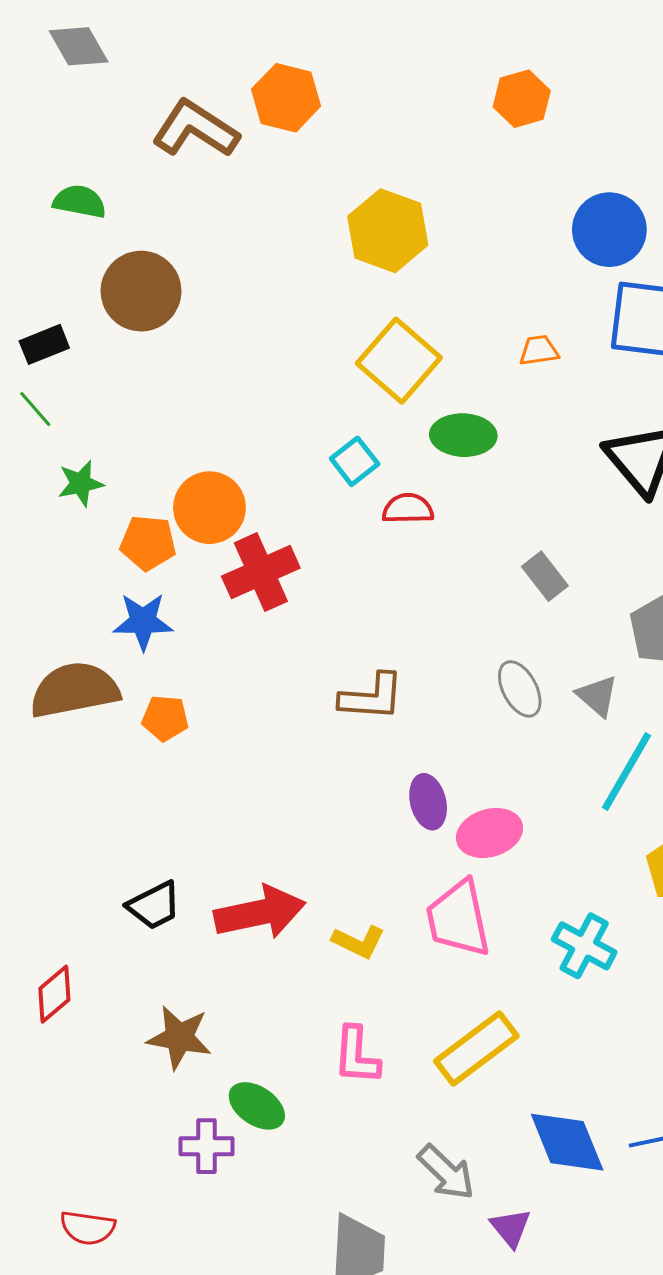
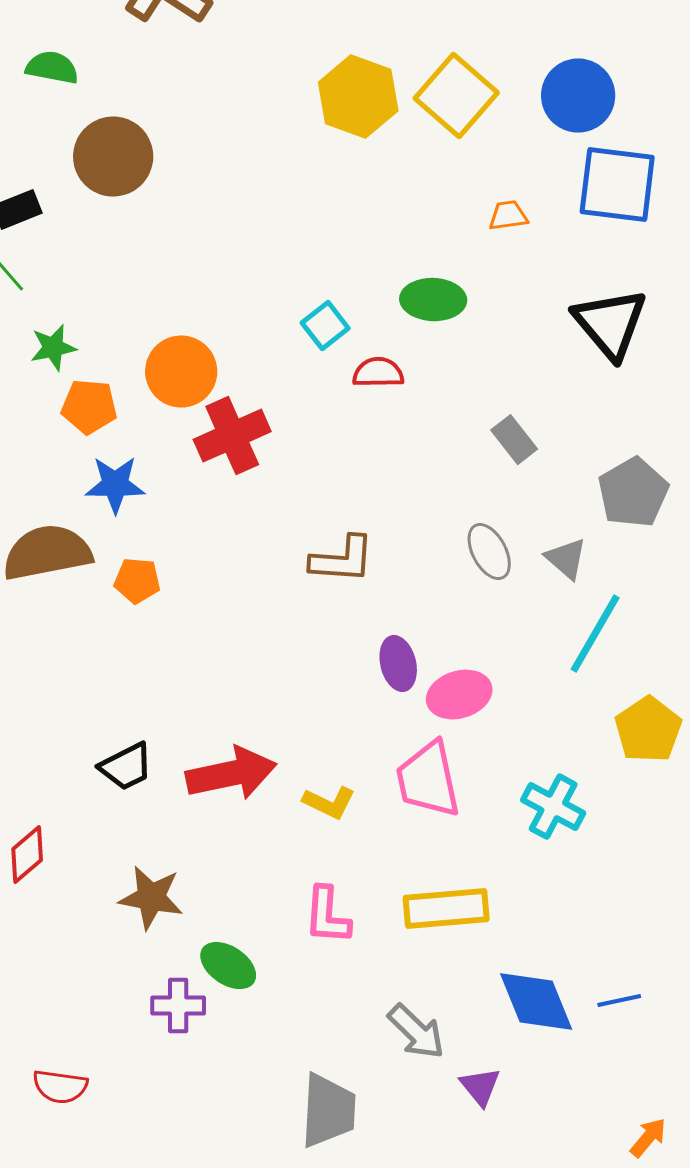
yellow square: (399, 361) -> (456, 96), moved
orange pentagon: (148, 543) -> (89, 407), moved
yellow rectangle: (476, 1048) -> (446, 909), turned 32

